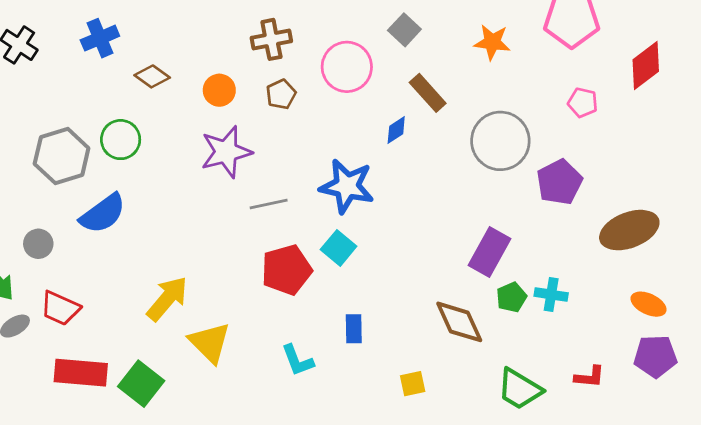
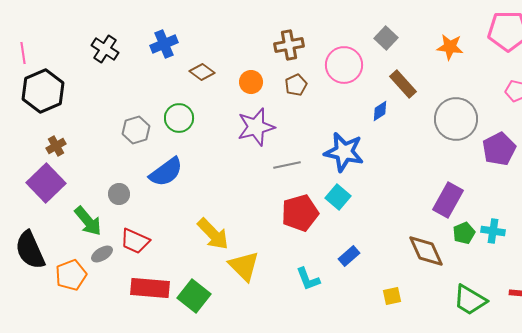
gray hexagon: (62, 156) -> (136, 130), size x0.7
yellow arrow: (167, 299) -> (213, 234), turned 96
blue rectangle: (354, 329) -> (349, 256), turned 50

